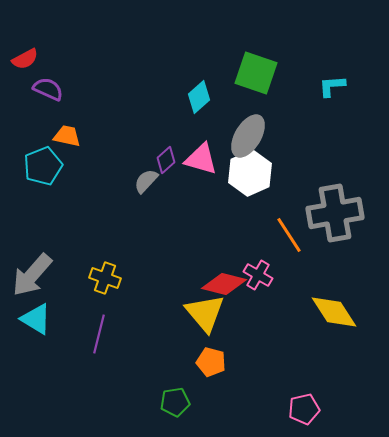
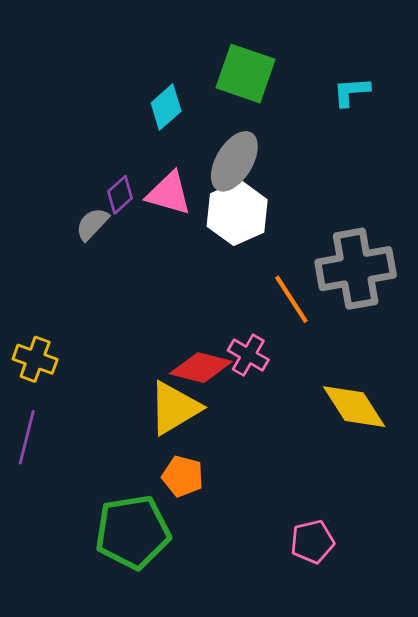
yellow triangle: (205, 313) -> (174, 408), turned 39
green pentagon: (175, 402) -> (133, 532), size x1.8

